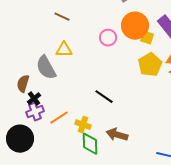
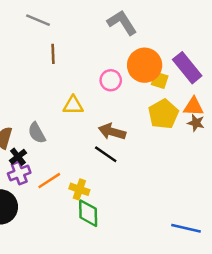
brown line: (62, 17) -> (53, 54), turned 63
yellow triangle: (64, 50) -> (73, 105), moved
gray semicircle: (46, 68) -> (37, 133), moved, size x0.7
brown arrow: (117, 135) -> (112, 132), moved

